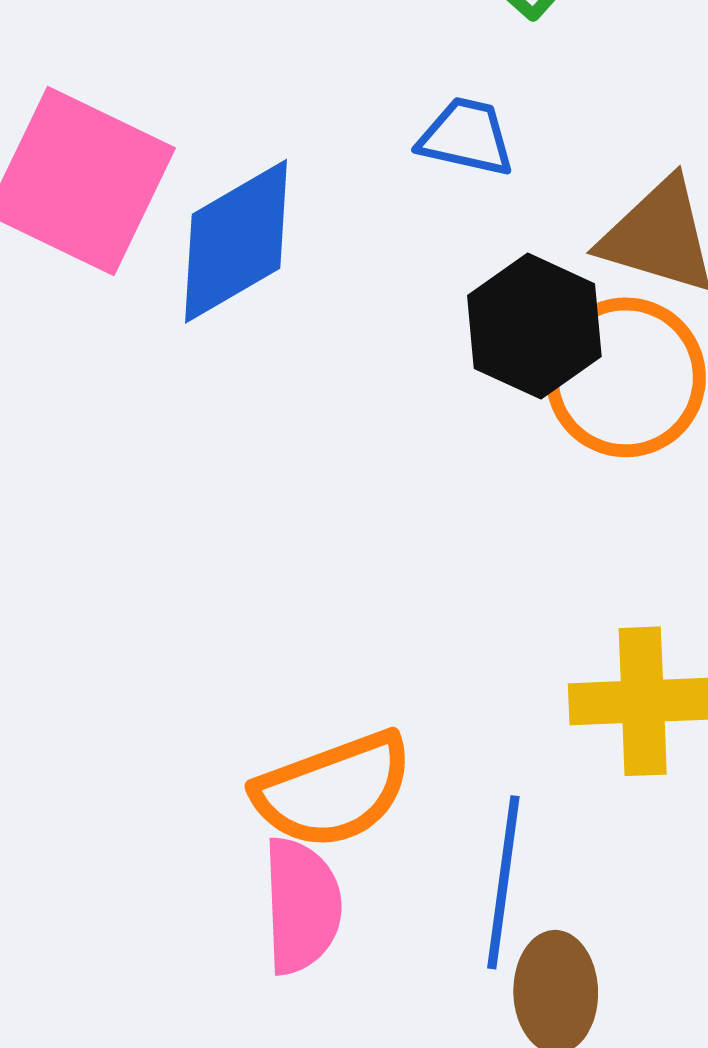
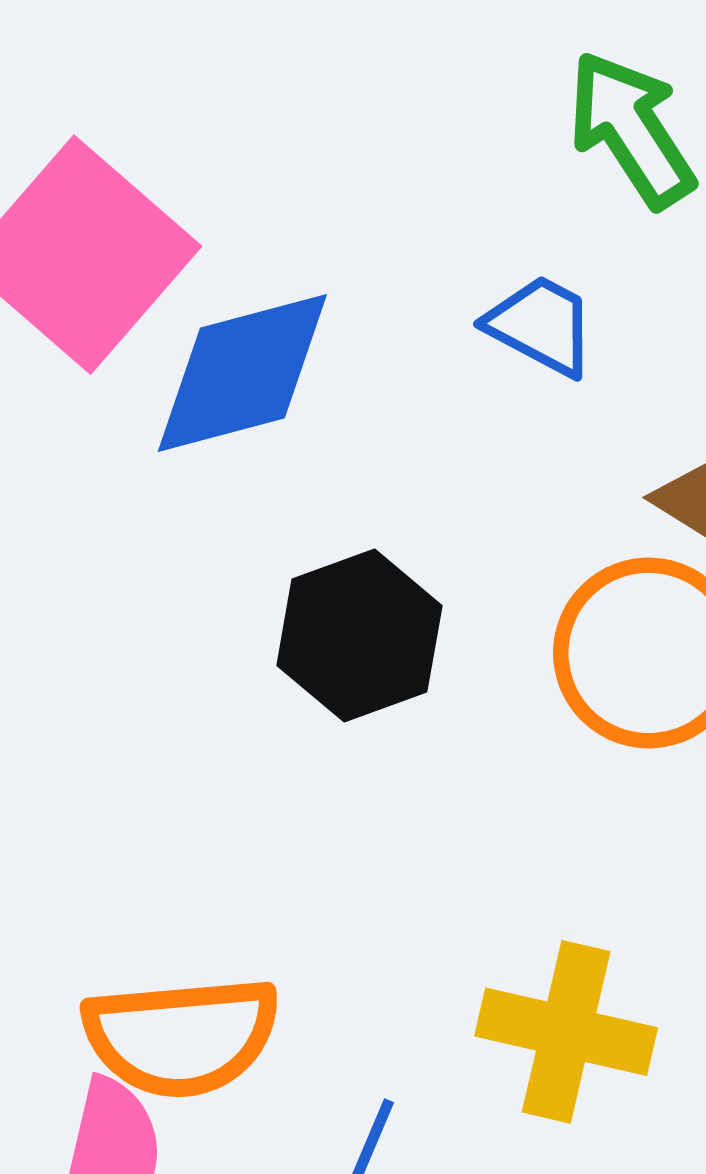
black hexagon: (534, 326) -> (359, 636), moved

